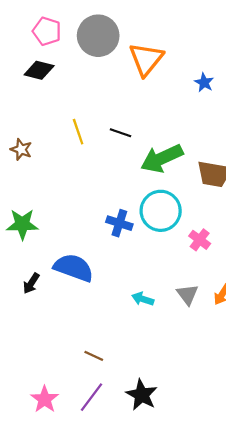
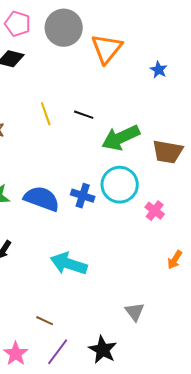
blue semicircle: (74, 268) -> (42, 199), moved
gray triangle: (187, 294) -> (135, 312), moved
cyan arrow: (143, 299) -> (69, 264), moved, size x1.8
brown line: (94, 356) -> (45, 321), moved

